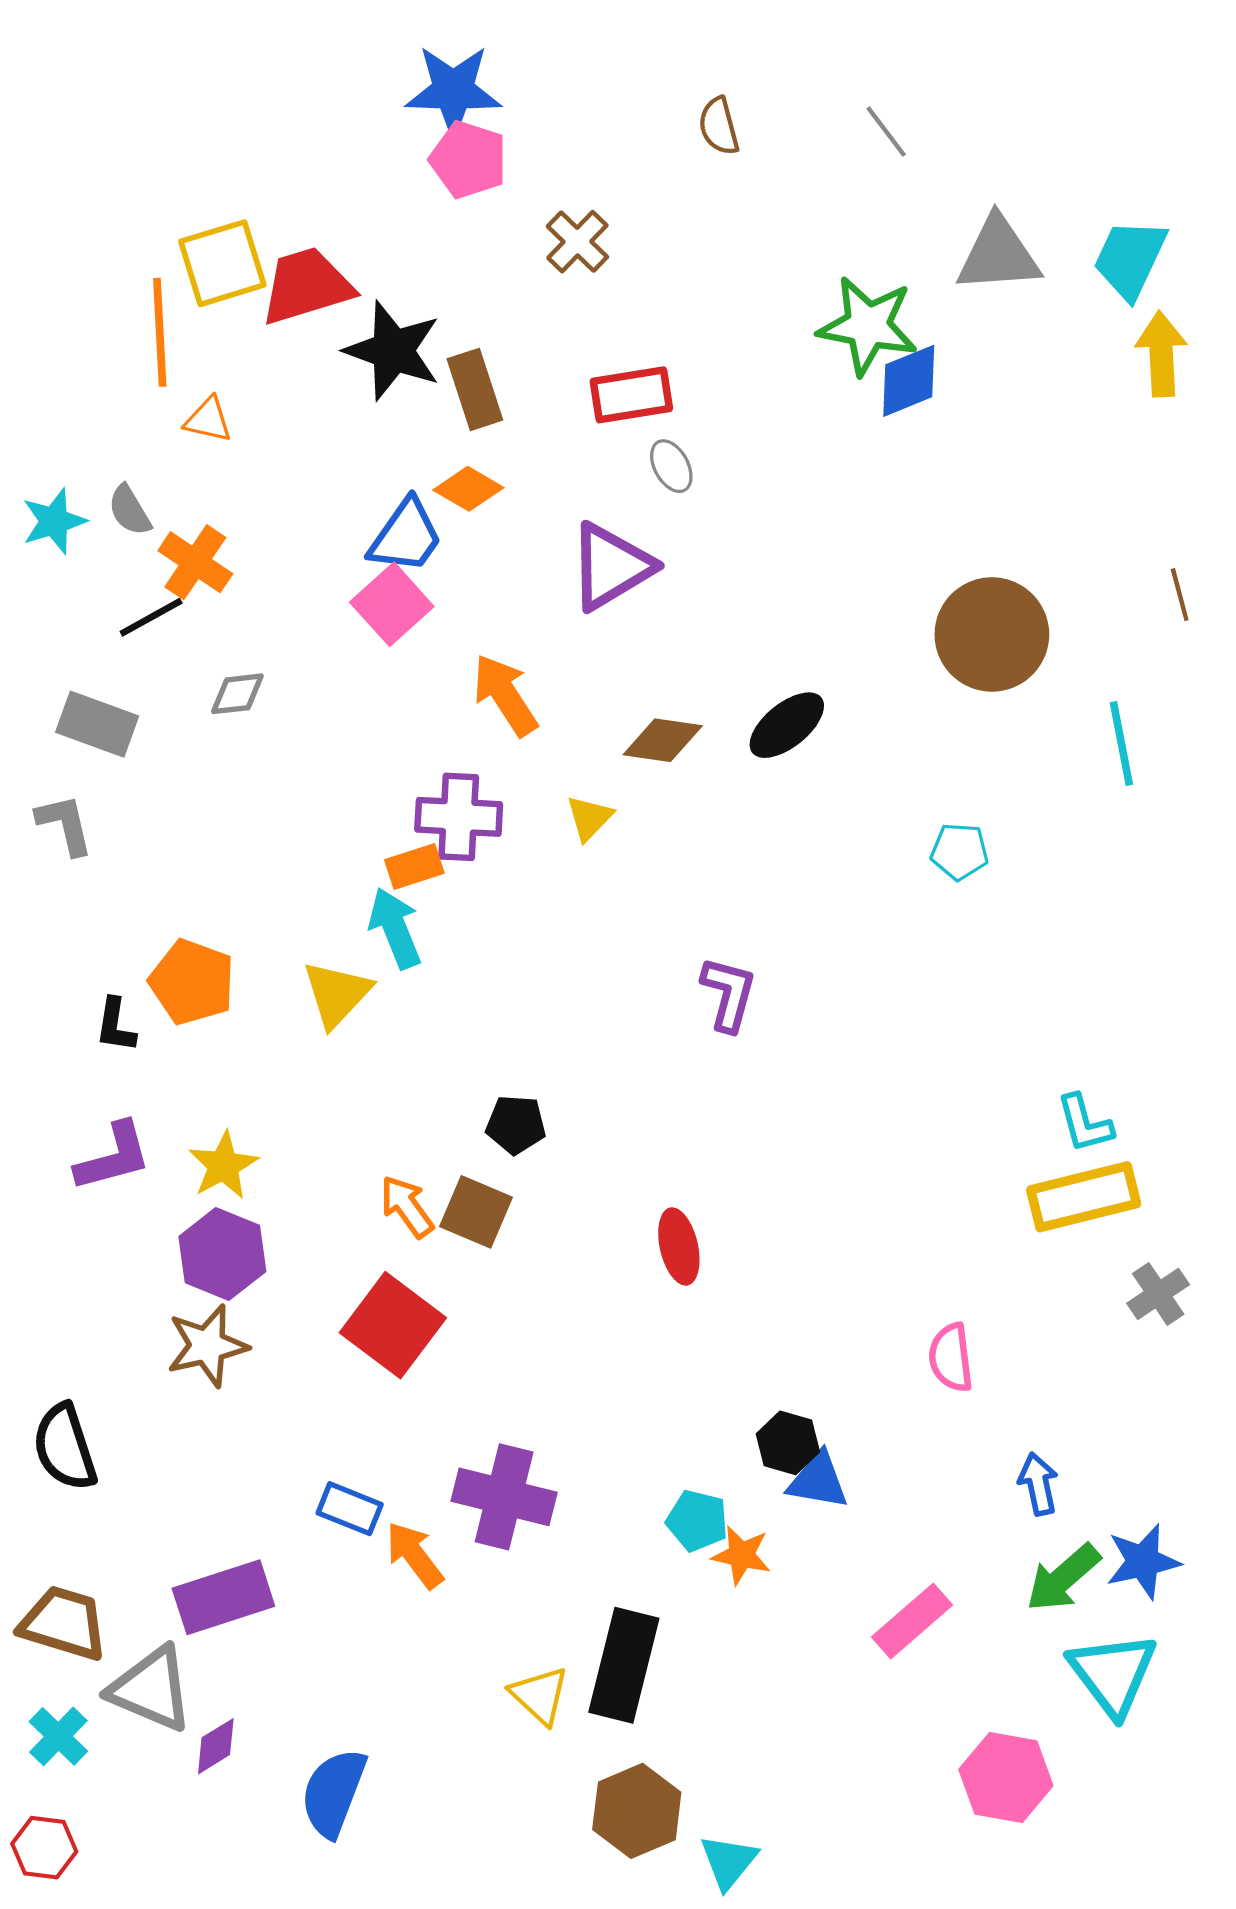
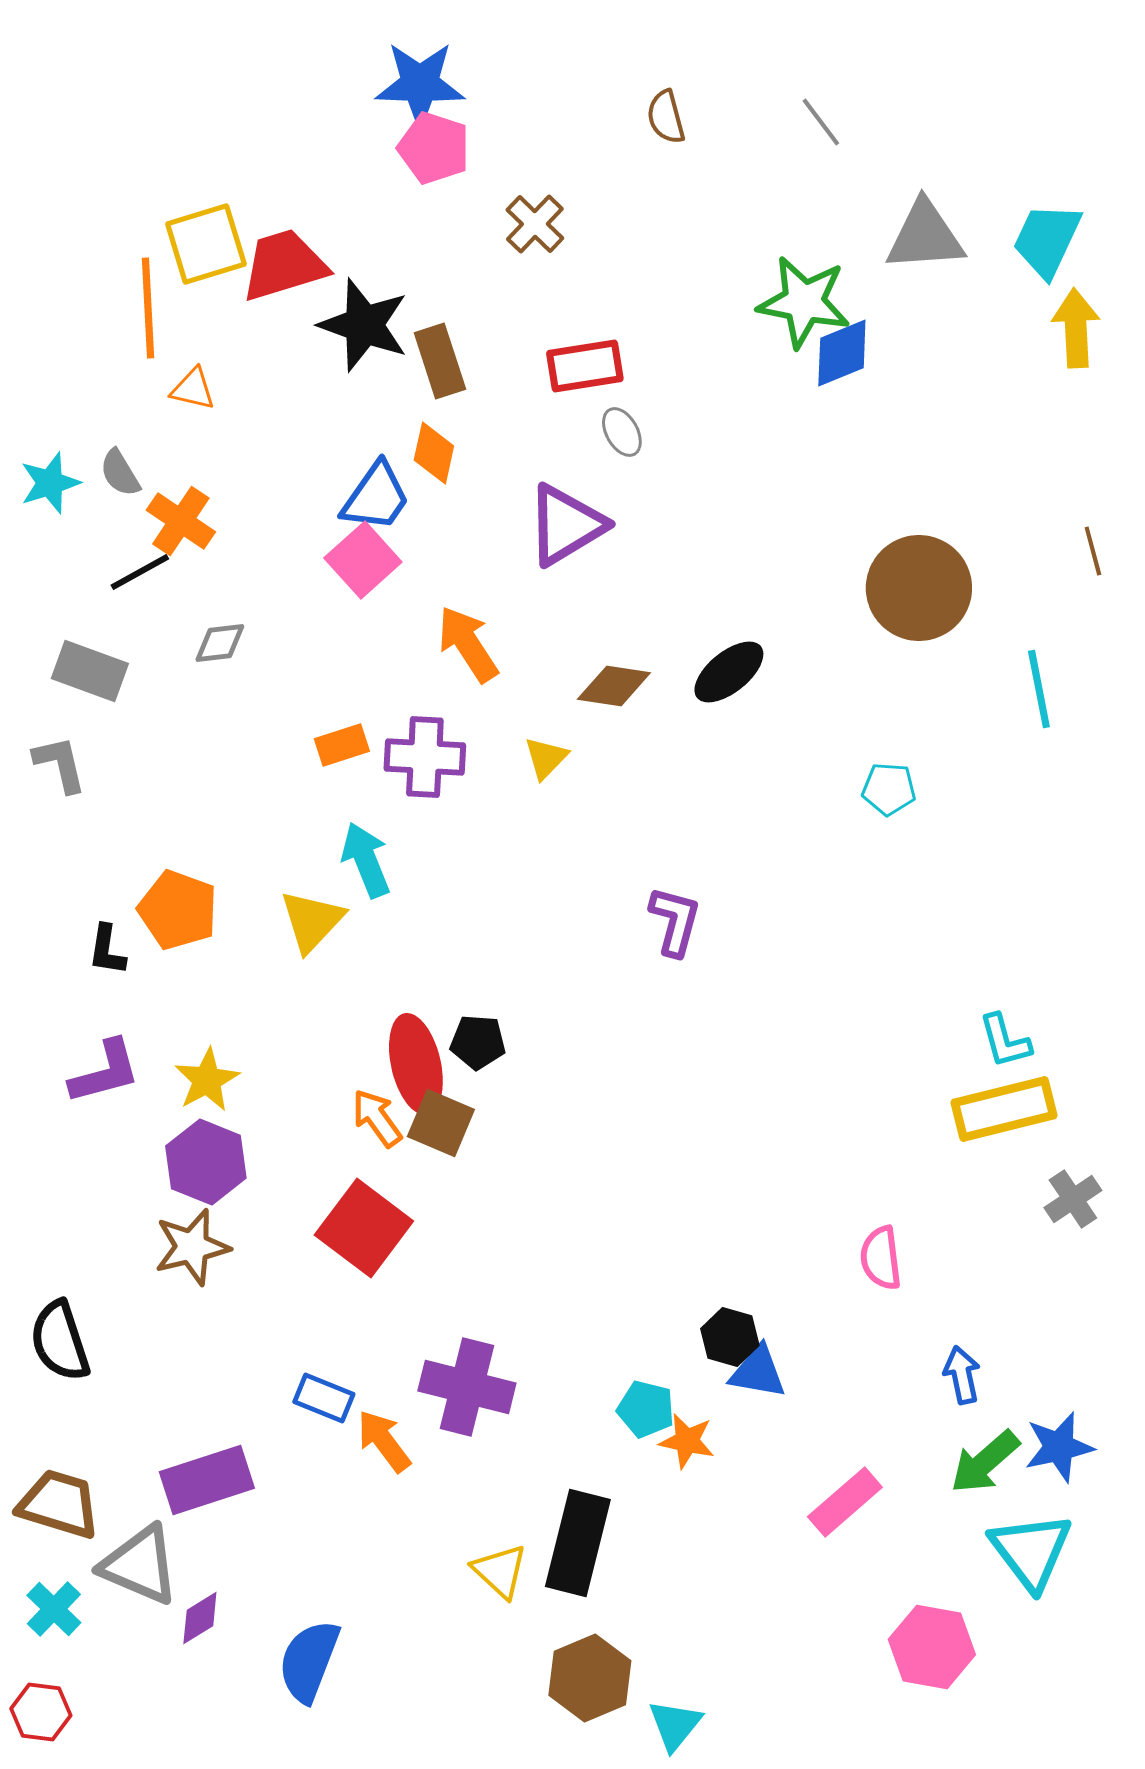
orange diamond: (468, 489) -> (434, 453), turned 72
orange rectangle: (414, 867) -> (342, 745), moved
red ellipse: (679, 1246) -> (416, 1064), moved, size x1.4

